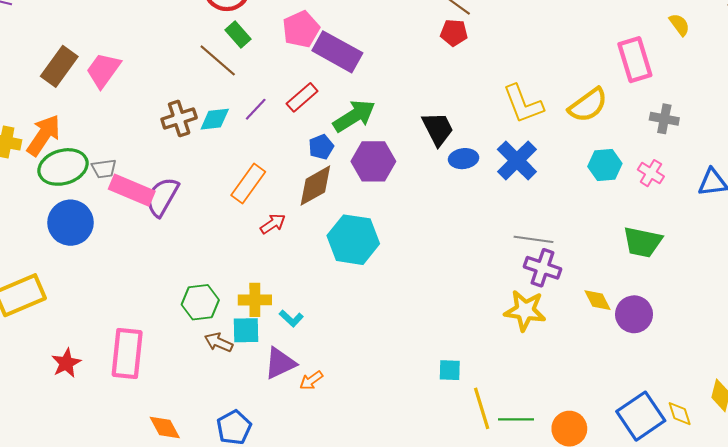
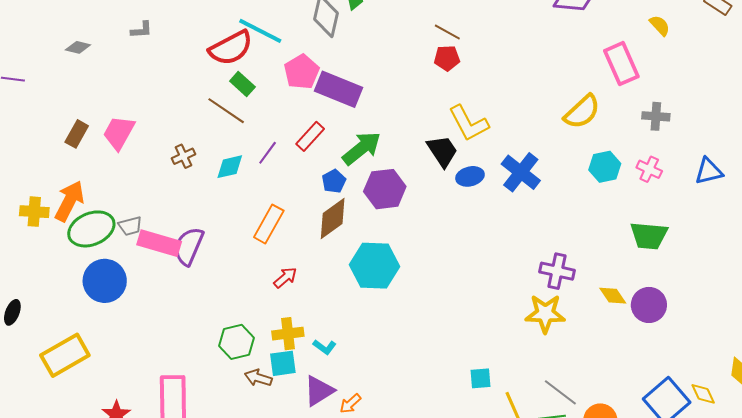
brown rectangle: (59, 66) -> (77, 134), size x0.7
yellow L-shape: (523, 104) -> (469, 123), moved
brown cross: (179, 118) -> (183, 156), moved, size x0.7
red arrow: (273, 224) -> (285, 278), moved
gray line: (534, 239) -> (560, 392), moved, turned 36

